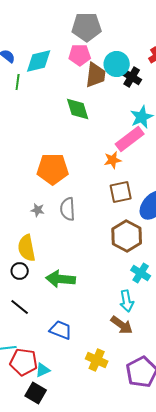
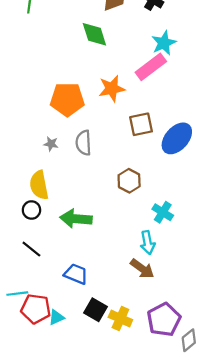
orange star: (113, 160) -> (112, 89), moved, size x1.4
brown hexagon: (127, 236) -> (129, 181), moved, size x0.7
yellow cross: (97, 360) -> (120, 319), moved
black square: (36, 393) -> (95, 310), moved

